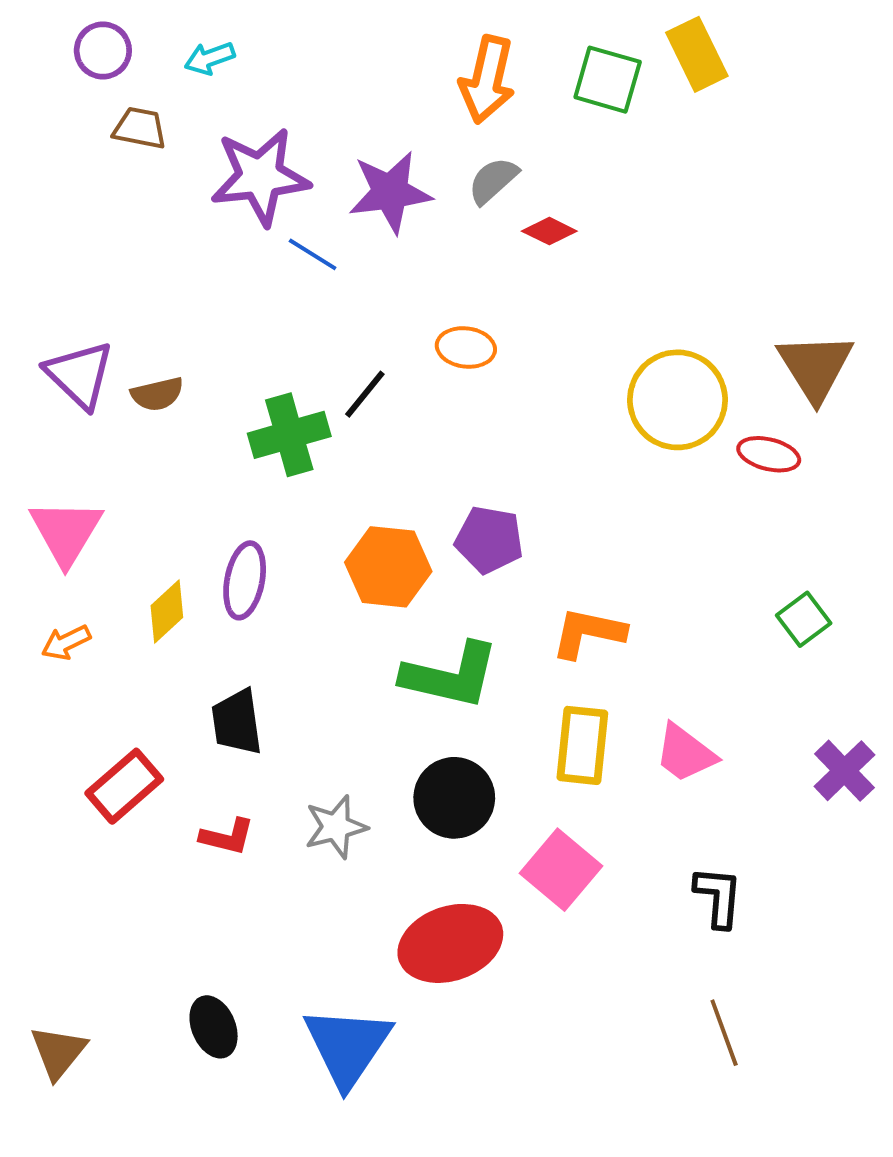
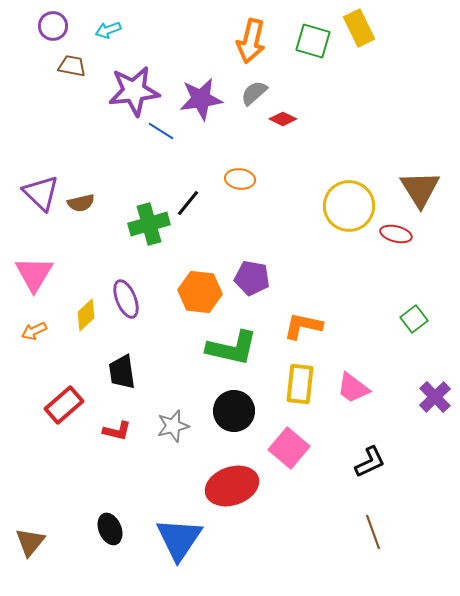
purple ellipse: (245, 580) -> (126, 299), turned -33
black L-shape: (718, 897) -> (370, 462), turned 60

